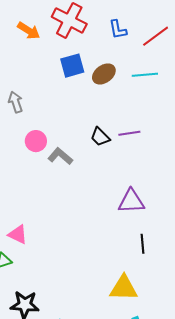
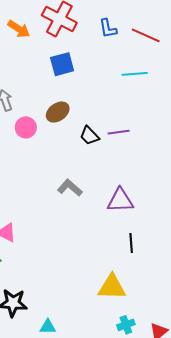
red line: (156, 36) -> (146, 35), turned 60
brown ellipse: (104, 74) -> (58, 112), moved
pink circle: (36, 141) -> (26, 127), moved
gray L-shape: (60, 156) -> (70, 188), moved

